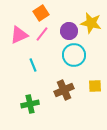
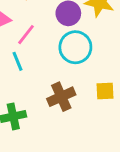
pink line: (42, 34) -> (26, 35), moved

